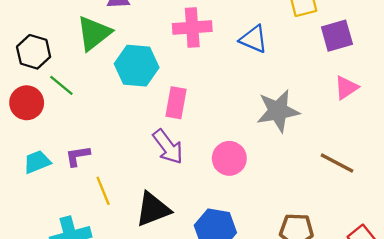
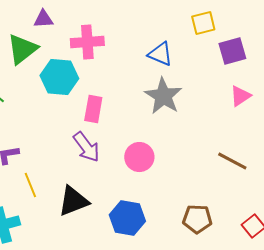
pink cross: (192, 27) -> (87, 42), moved
gray star: (278, 111) -> (163, 96), moved, turned -30

